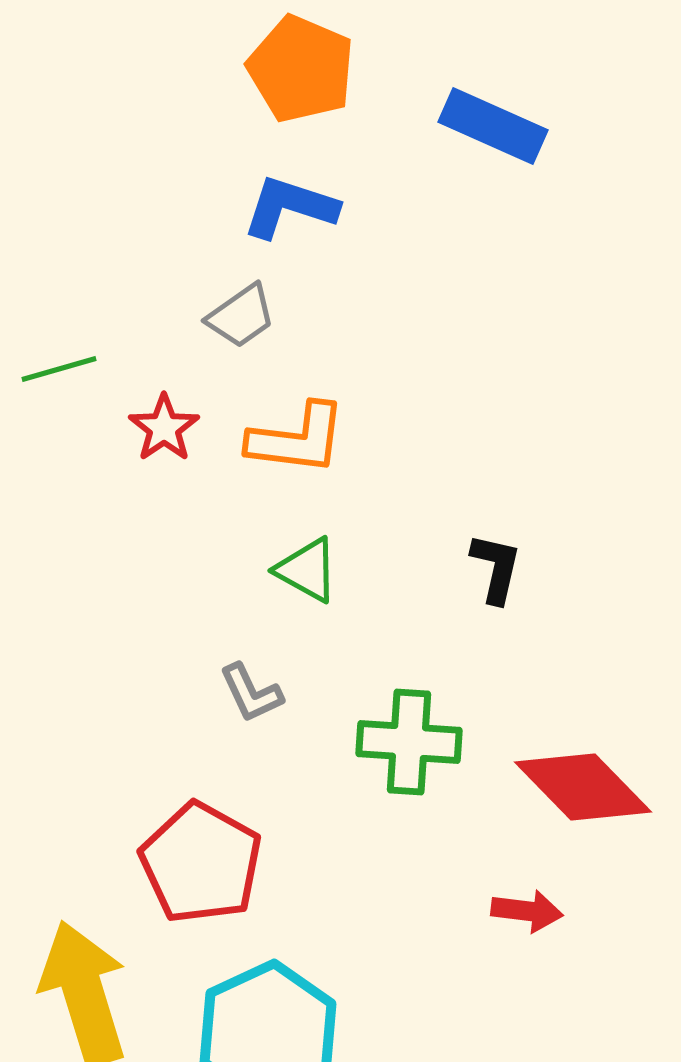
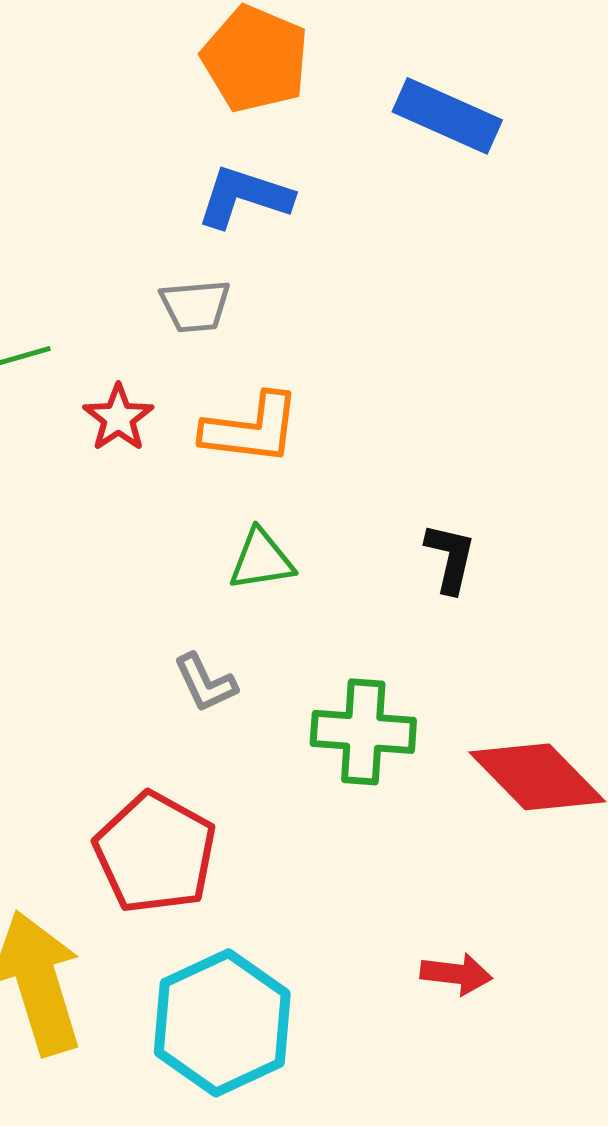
gray trapezoid: (241, 316) -> (195, 306), turned 30
green triangle: (307, 570) -> (261, 560), turned -38
red arrow: (527, 911) -> (456, 974), moved

